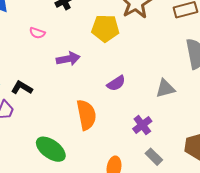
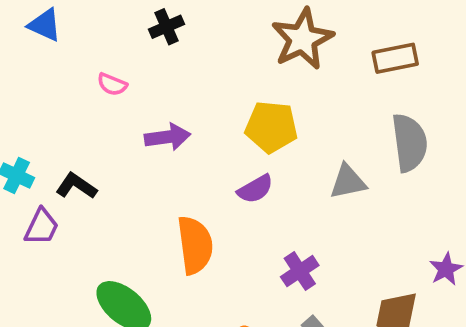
yellow pentagon: (105, 28) -> (271, 127), moved
gray triangle: (165, 88) -> (348, 182), moved

